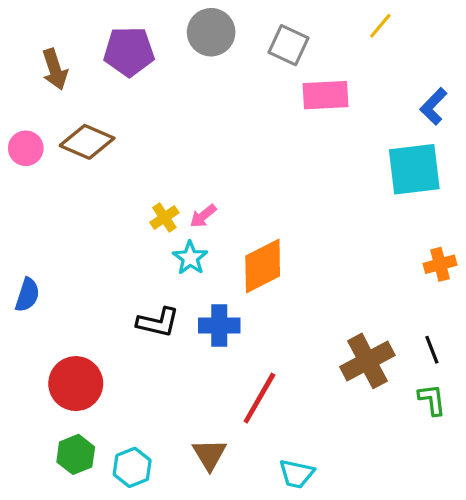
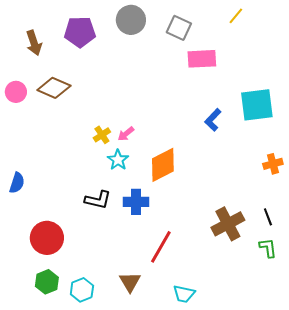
blue L-shape: (434, 106) -> (213, 120), moved

